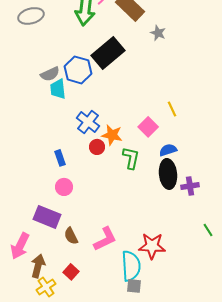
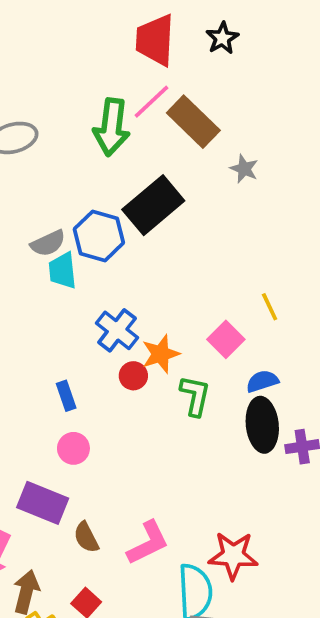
orange star: (112, 135) -> (161, 354), turned -30

